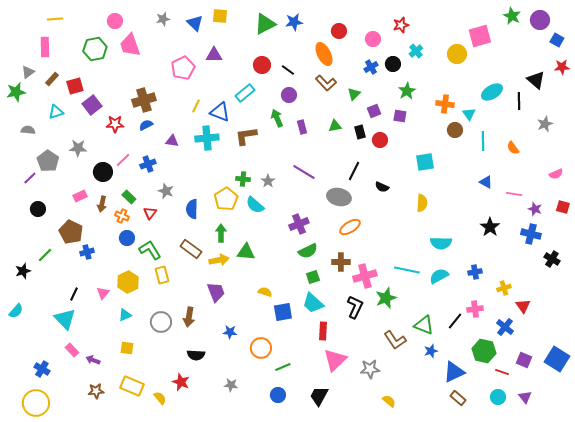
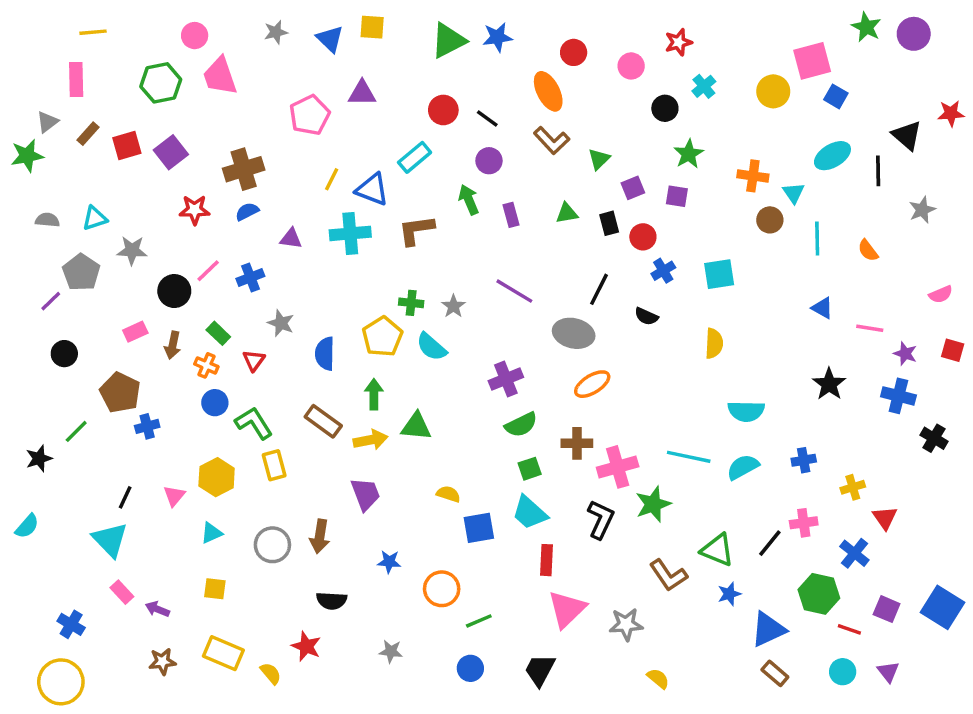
blue square: (557, 40) -> (836, 96), moved
blue cross: (371, 67) -> (663, 271), moved
purple square: (92, 105) -> (171, 152), moved
cyan triangle: (56, 112) -> (95, 218), moved

